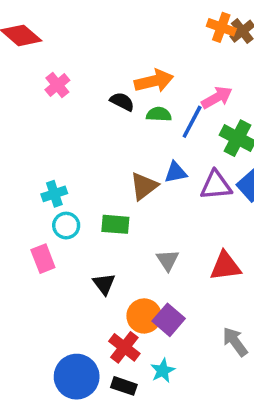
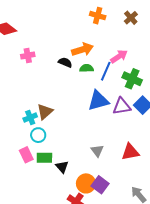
orange cross: (221, 27) -> (98, 16), moved
pink cross: (57, 85) -> (28, 56), turned 32
blue triangle: (176, 172) -> (98, 101), size x1.6
brown triangle: (144, 186) -> (45, 112), moved
green rectangle: (115, 224) -> (44, 158), moved

